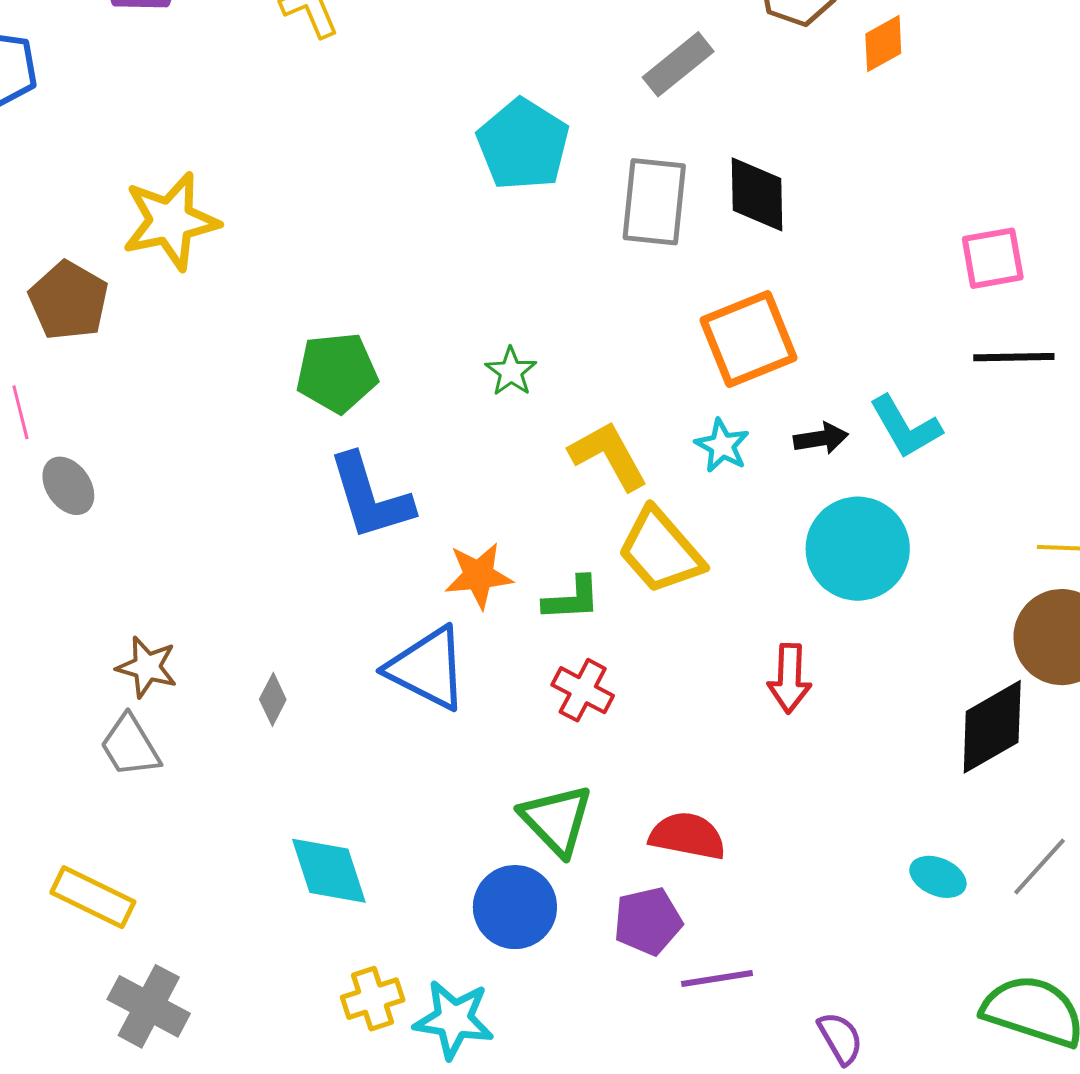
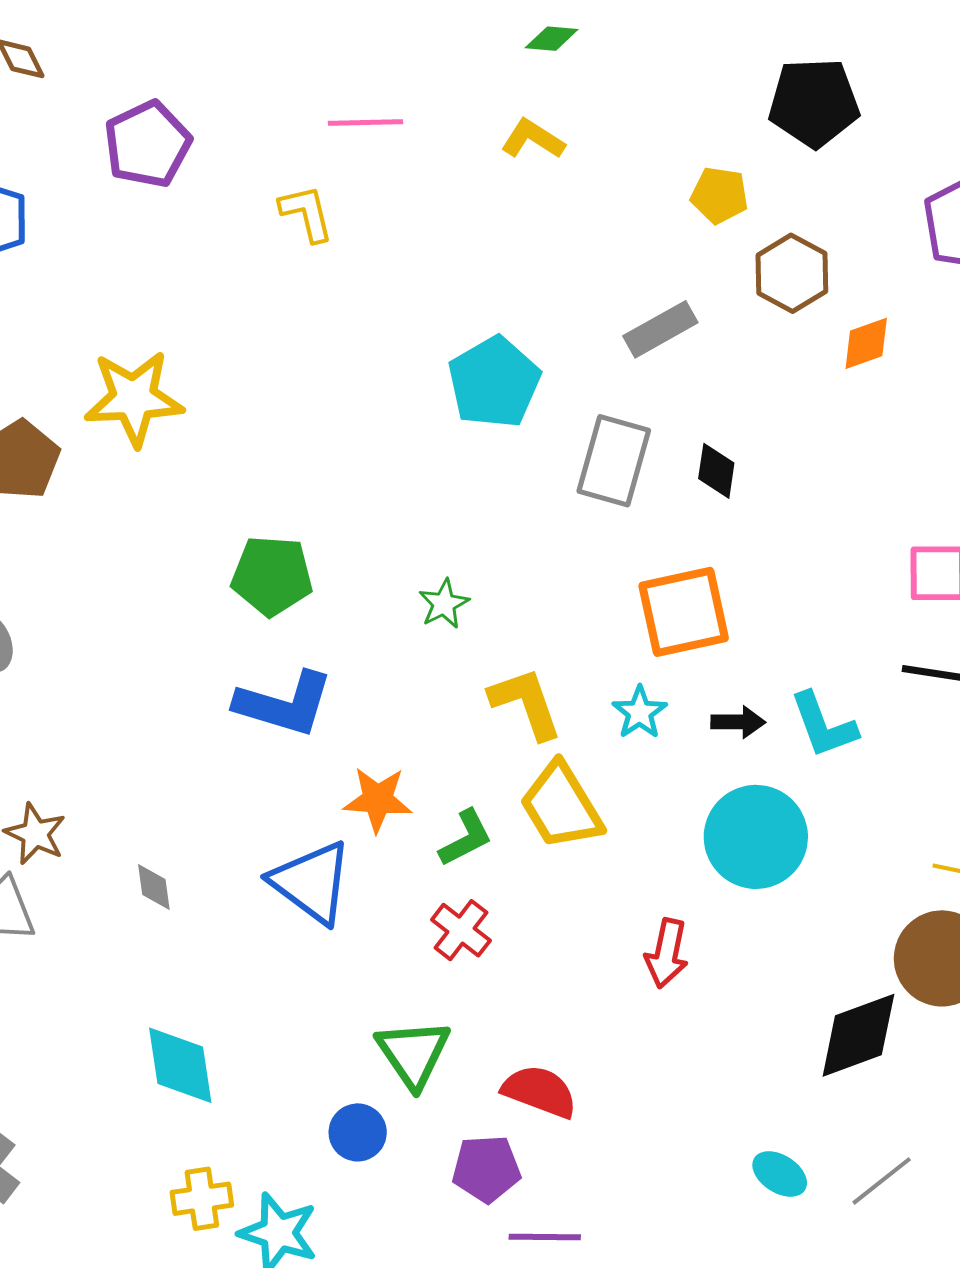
black diamond: (757, 194) -> (716, 471), size x0.7
blue L-shape: (370, 497) -> (284, 704), turned -66
green L-shape: (572, 599) -> (466, 838), turned -34
gray diamond: (273, 699) -> (154, 887), turned -45
blue circle: (515, 907) -> (358, 1132), size x0.7

